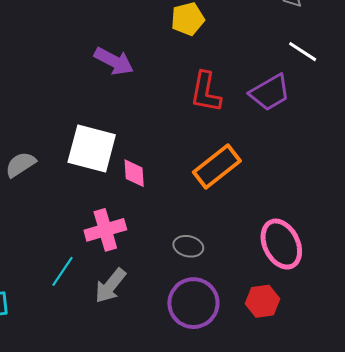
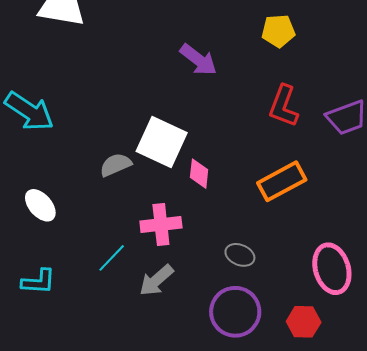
gray semicircle: (20, 165) -> (116, 165), moved

